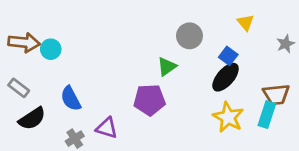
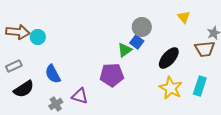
blue square: (228, 56) -> (137, 42), moved
gray rectangle: (19, 88) -> (14, 66), turned -63
brown trapezoid: (276, 95) -> (205, 49), moved

